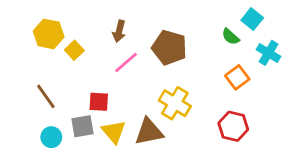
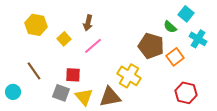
brown pentagon: (169, 48) -> (151, 46), moved
yellow square: (74, 50) -> (64, 39), moved
gray square: (83, 126) -> (61, 93), turned 30
red hexagon: (233, 126) -> (186, 93), moved
cyan circle: (51, 137) -> (13, 92), moved

